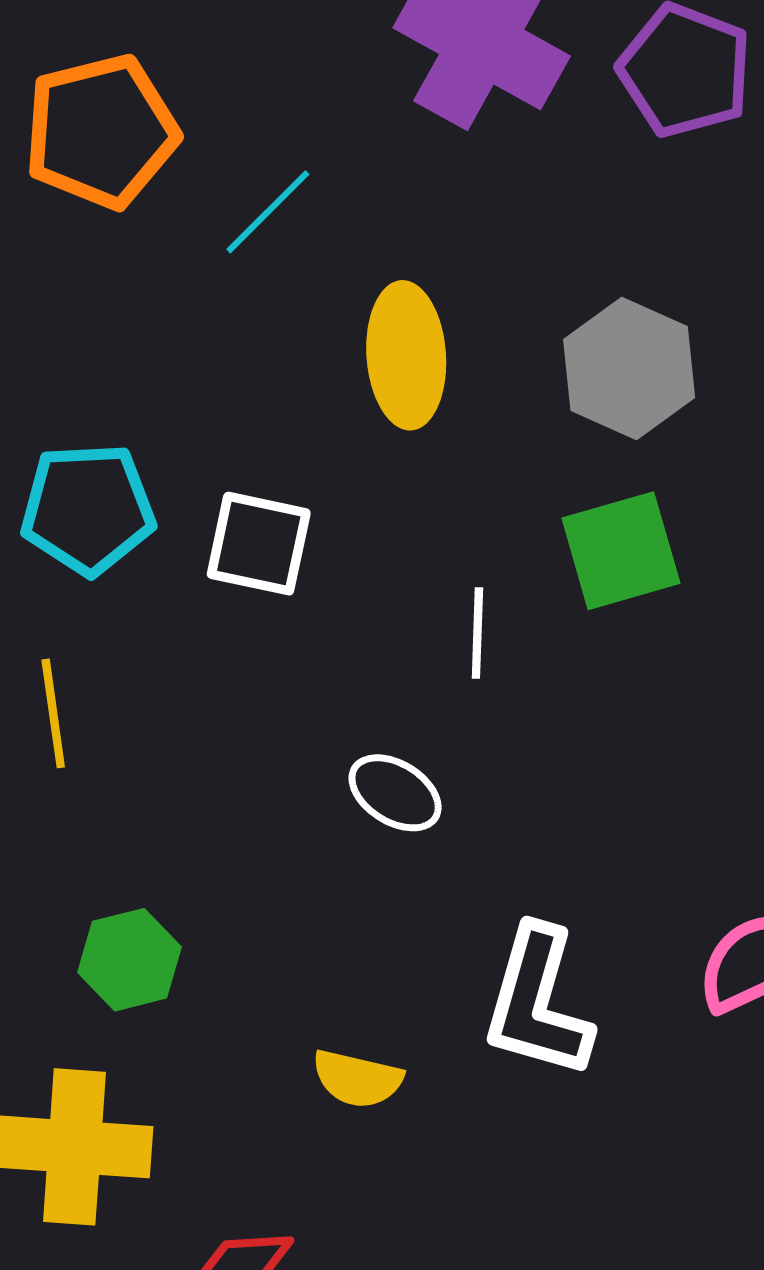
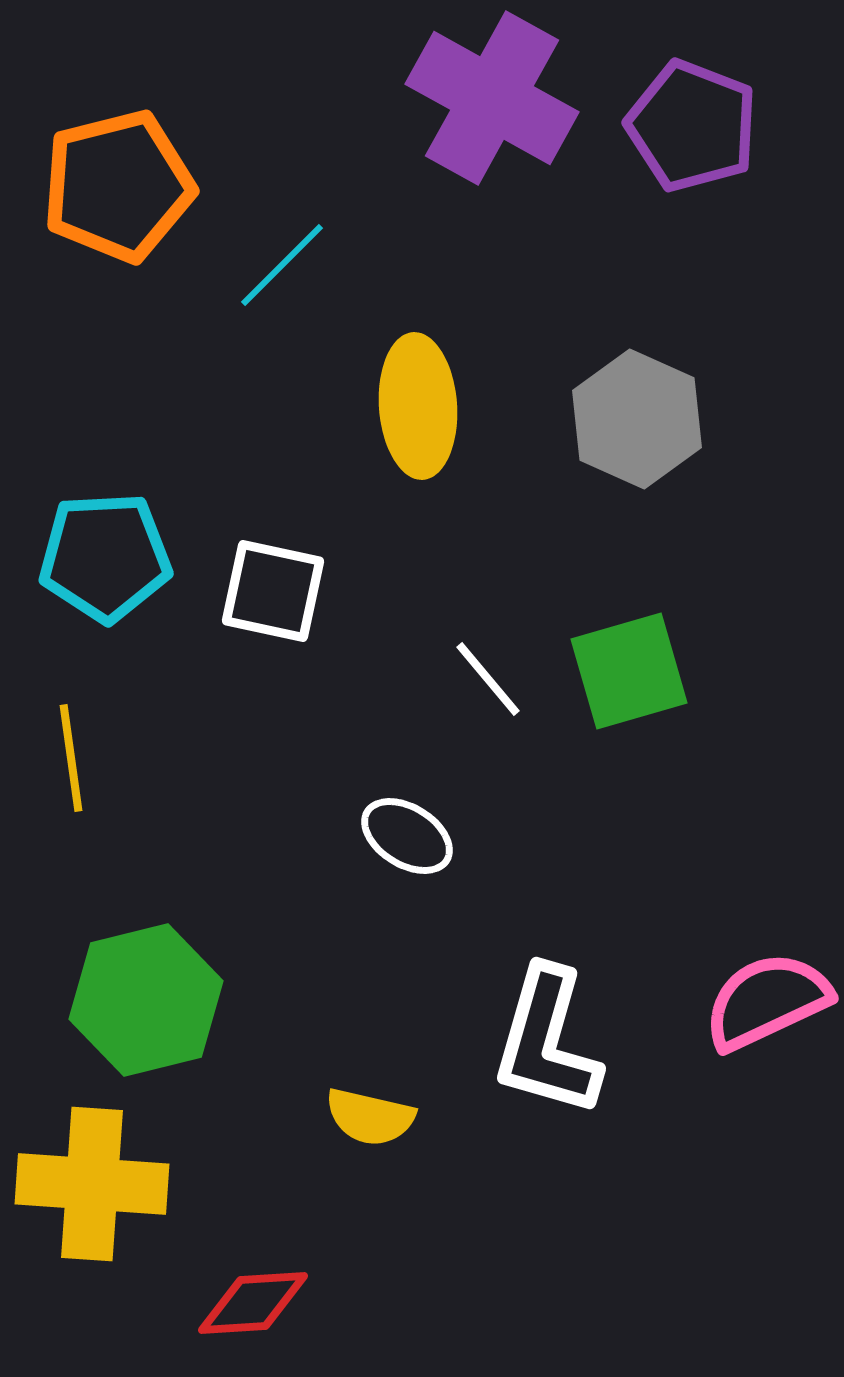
green square: (621, 551) -> (629, 671), moved
white line: (477, 633) -> (488, 679), turned -42
green hexagon: (129, 960) -> (146, 1000), size x1.5

